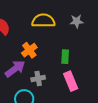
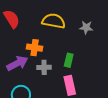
orange cross: (29, 50) -> (35, 48), turned 35
gray cross: (38, 78) -> (44, 67), moved

